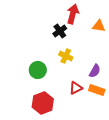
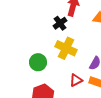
yellow cross: (66, 56) -> (66, 48), size x1.5

